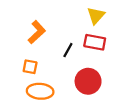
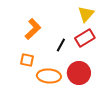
red rectangle: (95, 42) -> (85, 38), turned -42
orange ellipse: (40, 91) -> (49, 76), moved

